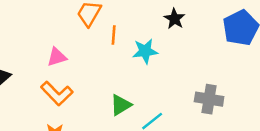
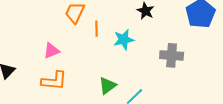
orange L-shape: (57, 93) -> (54, 81), turned -36
gray cross: (209, 99) -> (172, 55), moved

